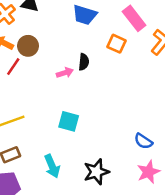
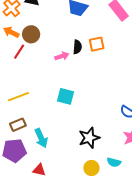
orange square: (117, 44) -> (97, 44), moved, turned -35
cyan arrow: (52, 166) -> (41, 138), moved

